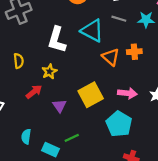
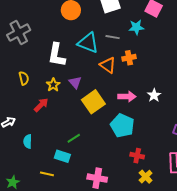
gray line: (119, 19) -> (113, 37), moved
purple triangle: (60, 106) -> (75, 82), moved
cyan semicircle: (26, 137) -> (28, 141), moved
green line: (72, 138) -> (74, 138), moved

